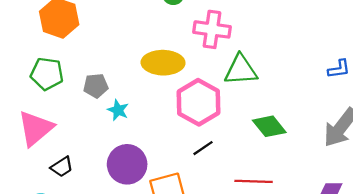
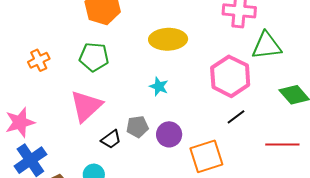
yellow ellipse: (163, 63) -> (168, 39), moved
gray pentagon: (96, 86) -> (137, 127), moved
purple circle: (127, 164) -> (169, 134), size x0.7

